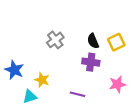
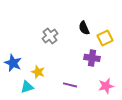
black semicircle: (93, 41) -> (84, 28), moved
purple cross: (91, 62) -> (92, 58), moved
pink star: (117, 84) -> (106, 86), moved

